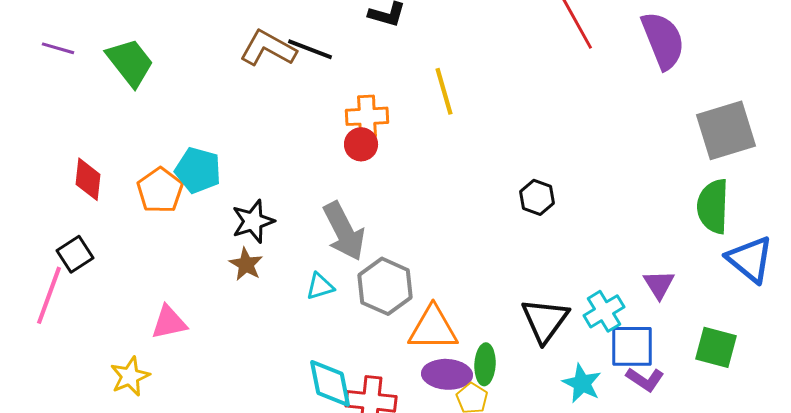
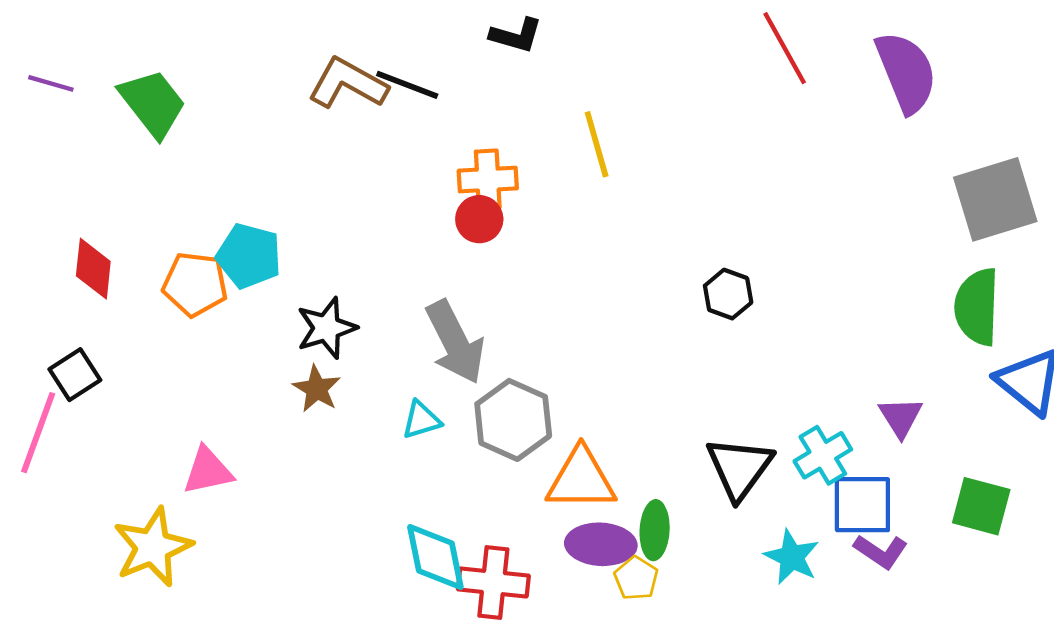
orange pentagon: (160, 190) -> (195, 284), turned -30
yellow star: (130, 376) -> (153, 547), size x1.4

